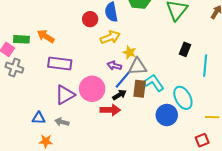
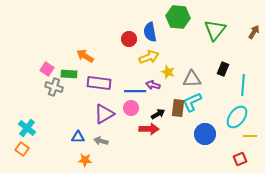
green rectangle: (21, 39) -> (69, 74), moved
gray triangle: (138, 67) -> (192, 79), moved
blue line: (123, 79) -> (135, 91), moved, turned 50
cyan L-shape: (154, 83) -> (192, 102), turned -80
pink circle: (92, 89) -> (131, 108), size x0.6
cyan ellipse: (183, 98) -> (237, 117), moved, turned 65

